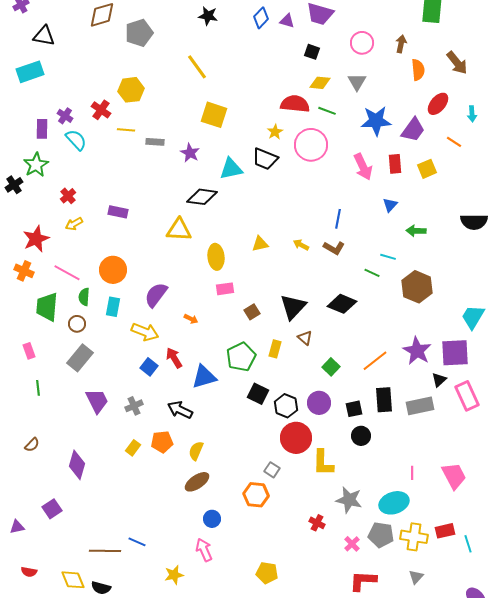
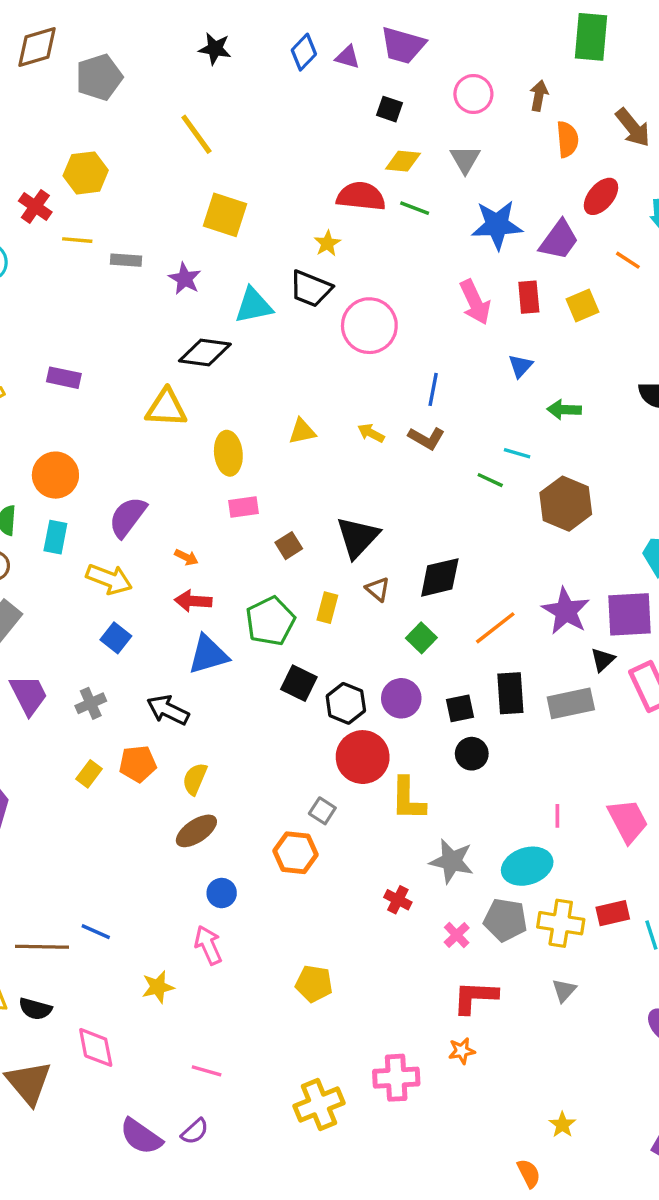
pink circle: (311, 145) -> (369, 326), moved
black diamond: (342, 304) -> (440, 577), moved, turned -36
red arrow: (174, 358) -> (193, 601), moved, turned -55

